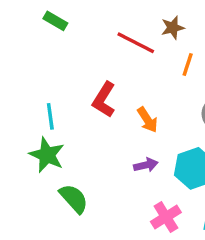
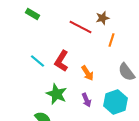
cyan line: (50, 116) -> (37, 61), moved, turned -42
green star: (47, 155) -> (56, 94), moved
purple arrow: (146, 165) -> (86, 100), turned 80

